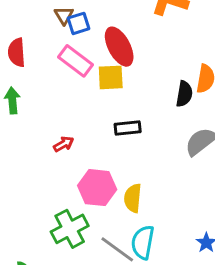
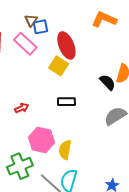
pink rectangle: (76, 61) -> (25, 44), moved
yellow square: (111, 77) -> (59, 66), turned 30
black semicircle: (184, 94) -> (107, 82), turned -60

